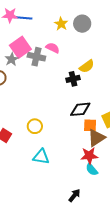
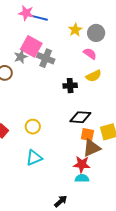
pink square: (20, 47) -> (31, 46), turned -35
pink semicircle: (53, 48) -> (90, 54), moved
black cross: (73, 79) -> (70, 86), moved
cyan triangle: (41, 157) -> (34, 158), turned -42
cyan semicircle: (92, 169) -> (82, 178), turned 120

